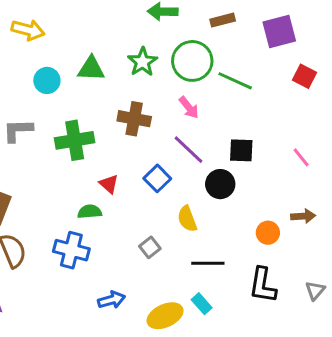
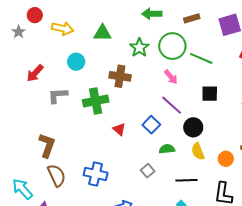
green triangle: (91, 69) -> (103, 33), moved
brown cross: (134, 119) -> (120, 76), moved
black square: (241, 150) -> (210, 94), moved
green semicircle: (90, 212) -> (167, 149), moved
yellow semicircle: (187, 219) -> (198, 151), moved

